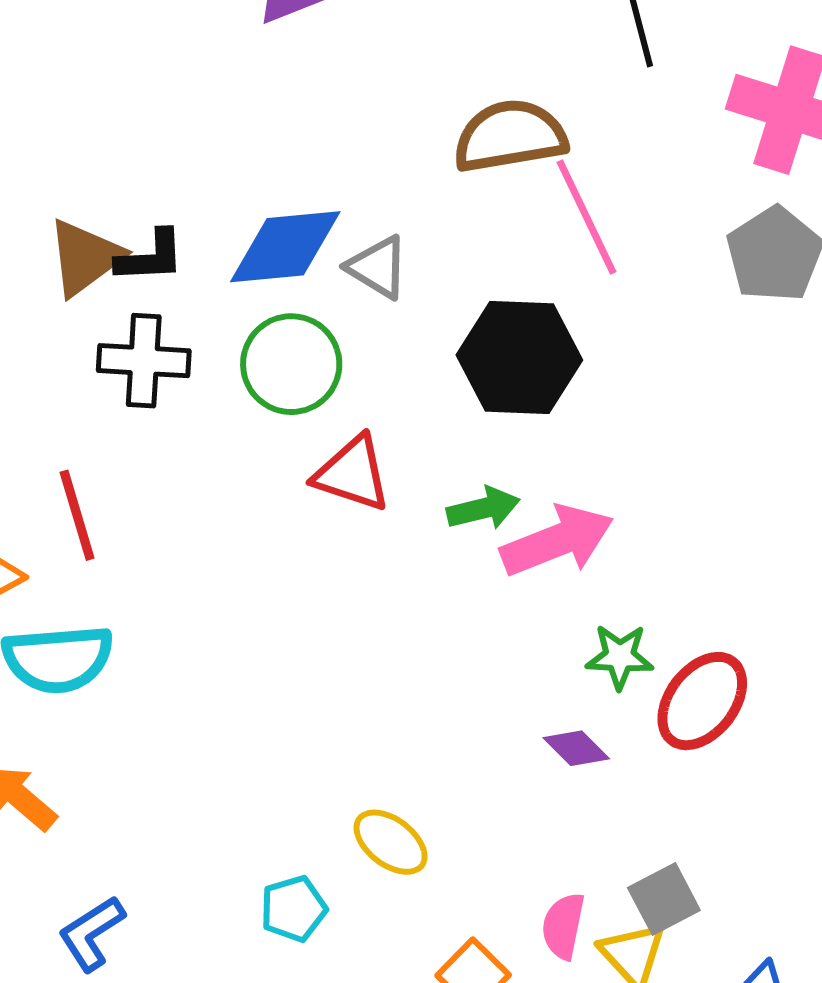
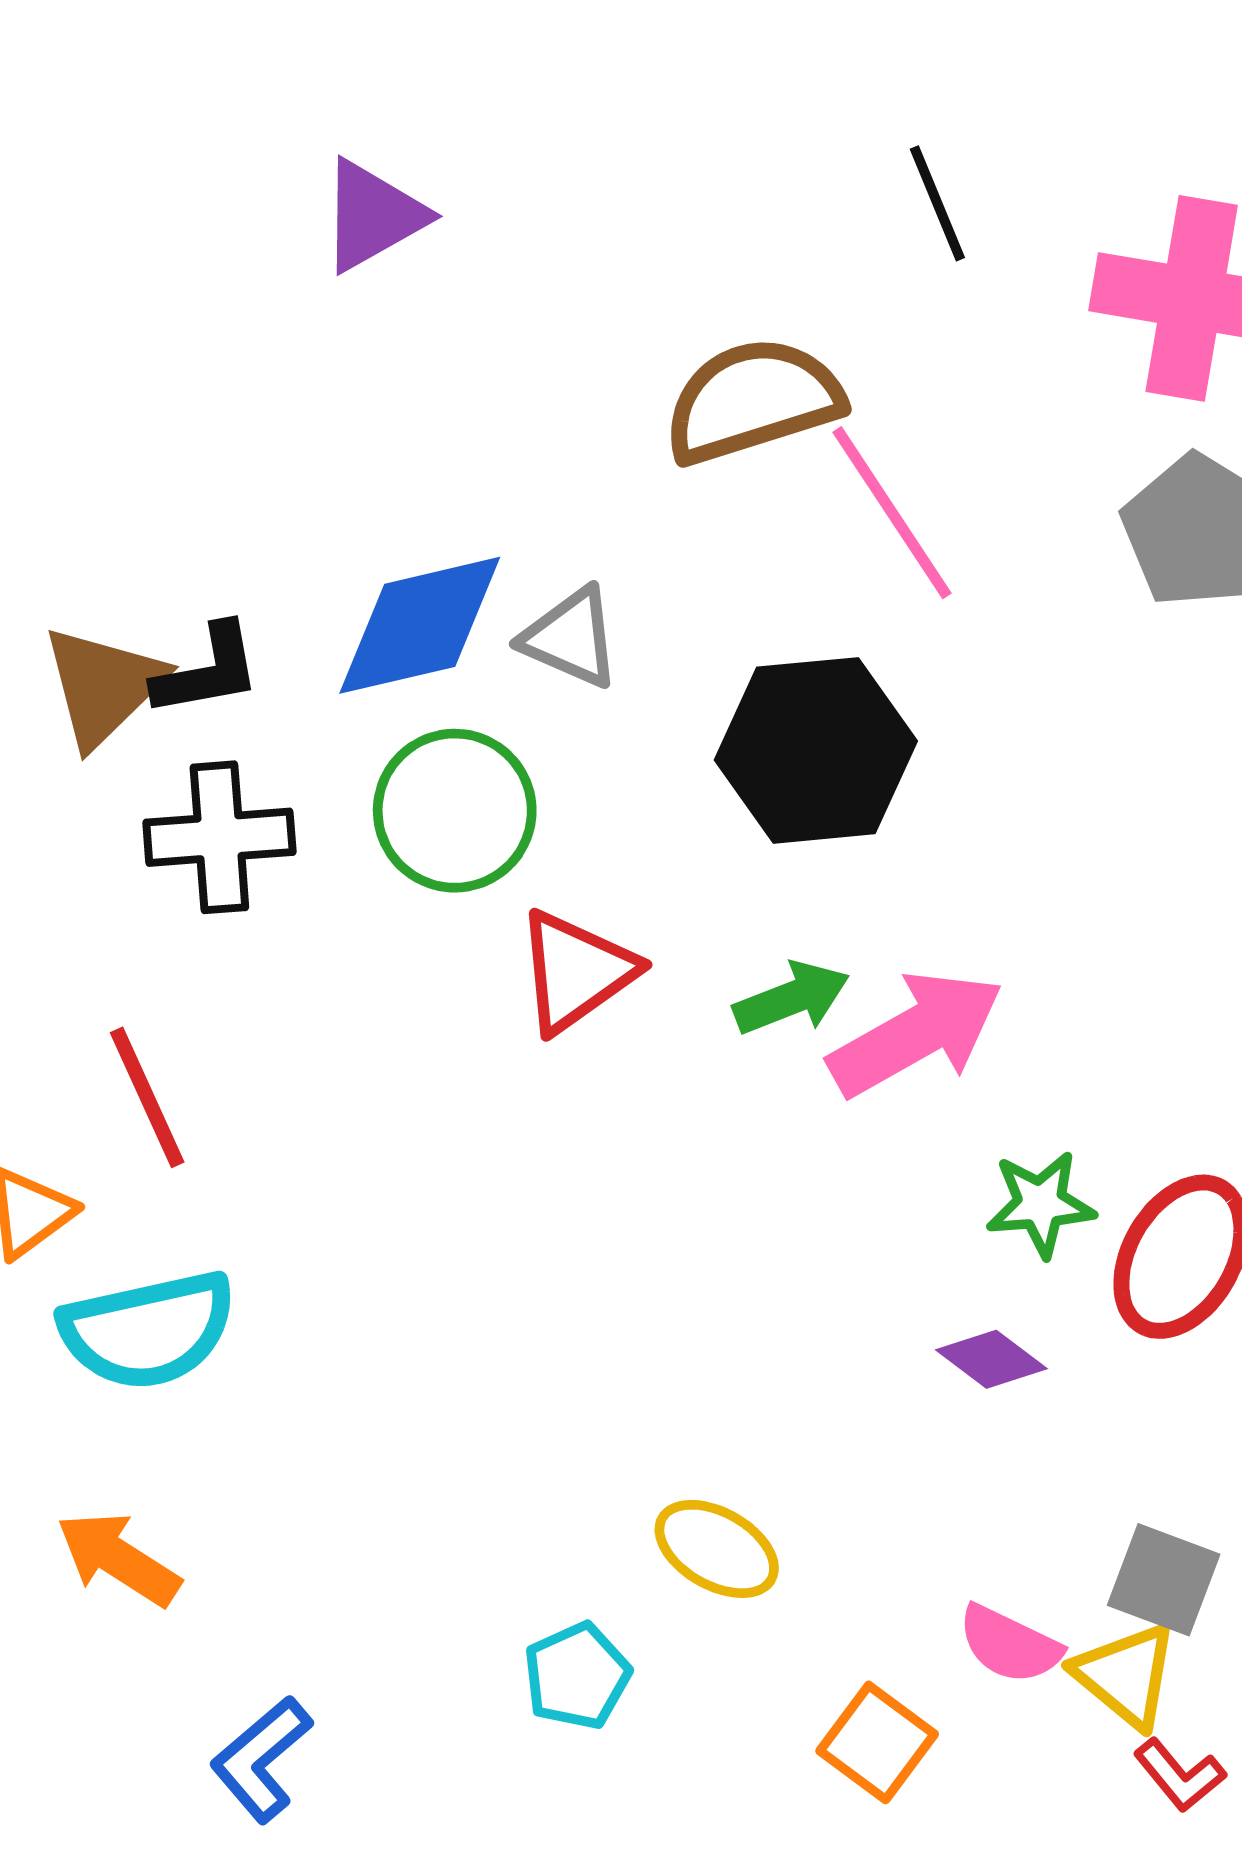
red triangle: (352, 474) -> (576, 971), turned -46
gray square: (664, 899) -> (1164, 1580), turned -34
pink semicircle: (563, 926) -> (1010, 1645), turned -68

